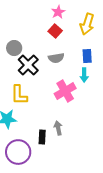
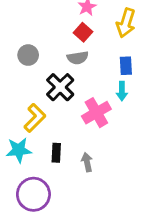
gray semicircle: (56, 58) -> (78, 58), moved
black cross: (28, 65) -> (60, 87), moved
yellow L-shape: (19, 95) -> (35, 118), turned -135
black rectangle: (42, 137) -> (56, 153), moved

